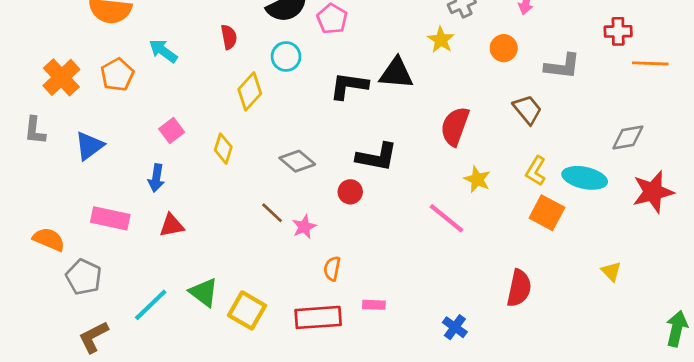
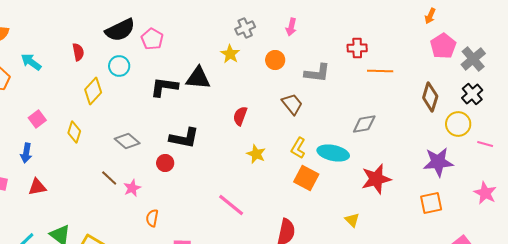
red semicircle: (455, 126) -> (240, 116), size x0.7
red star: (653, 192) -> (376, 179), moved
pink line: (446, 218) -> (231, 205), moved

